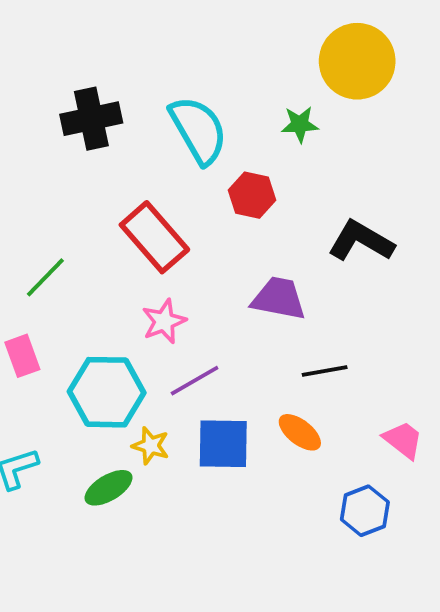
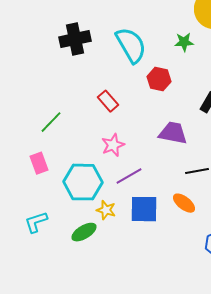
red rectangle: (154, 237) -> (108, 101), size x0.6

